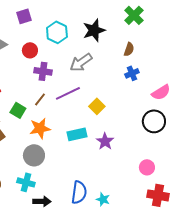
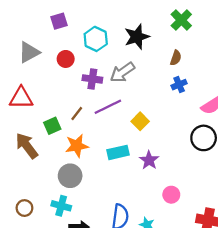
purple cross: (43, 71) -> (92, 79), moved
green square: (18, 110) -> (52, 126), turned 35
pink circle: (147, 167) -> (171, 195), moved

